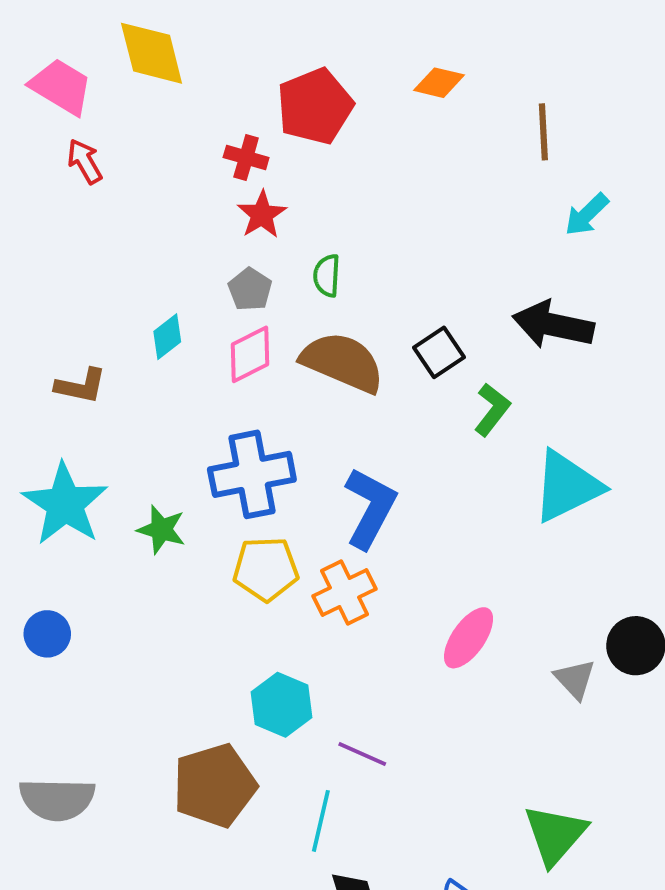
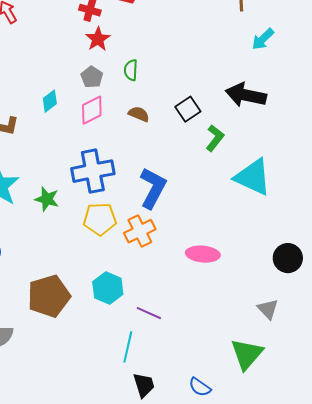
brown semicircle: (343, 362) -> (139, 114), size x0.5
cyan triangle: (567, 486) -> (253, 177), turned 51
pink ellipse: (469, 638) -> (203, 254), turned 60
gray triangle: (575, 679) -> (268, 309), moved
brown pentagon: (215, 785) -> (49, 296), moved

